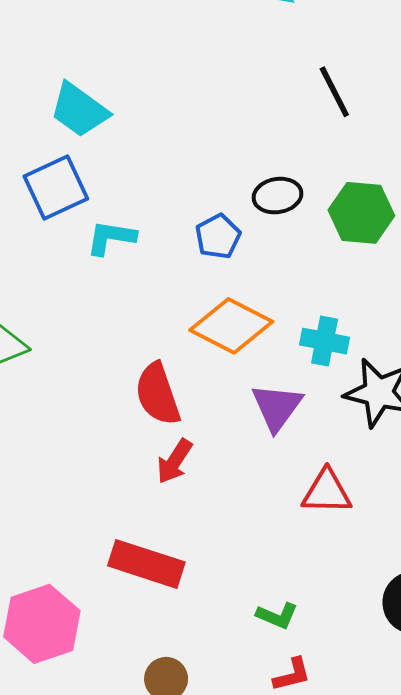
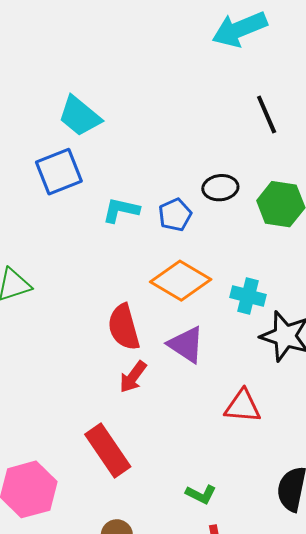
cyan L-shape: (111, 238) -> (121, 210), moved
purple triangle: (277, 407) -> (186, 345), moved, turned -36
red rectangle: (146, 564) -> (108, 451), turned 34

